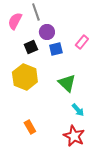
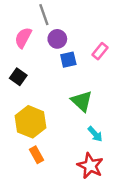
pink semicircle: (15, 21) -> (23, 38), moved
black square: (31, 47) -> (18, 77), moved, turned -32
yellow hexagon: (25, 77) -> (30, 122), moved

